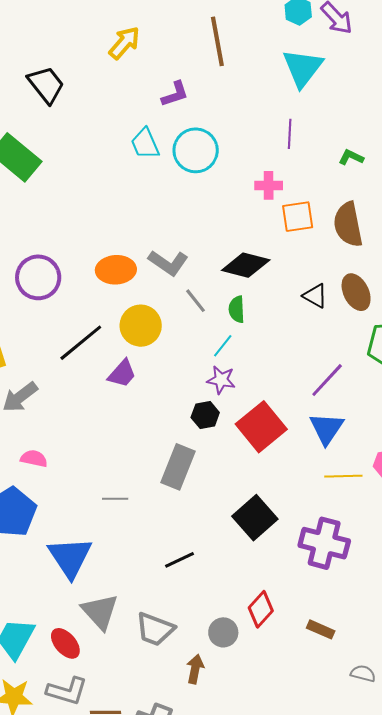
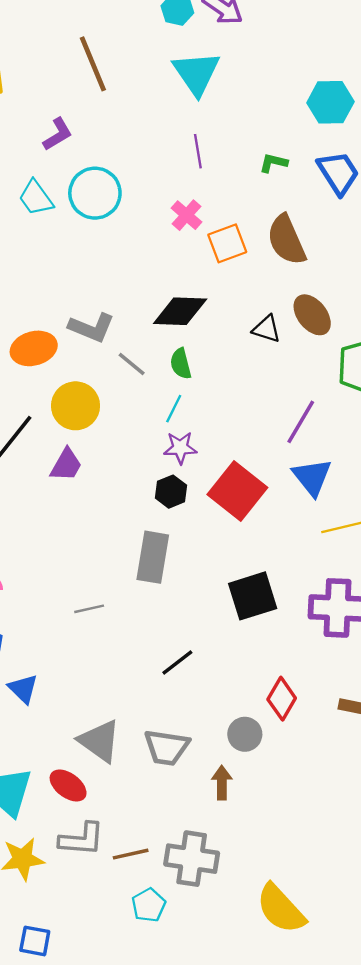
pink cross: (269, 185) -> (186, 215), turned -36
black square: (255, 518) -> (253, 596), turned 36
blue triangle: (70, 557) -> (23, 689), moved, size x0.6

